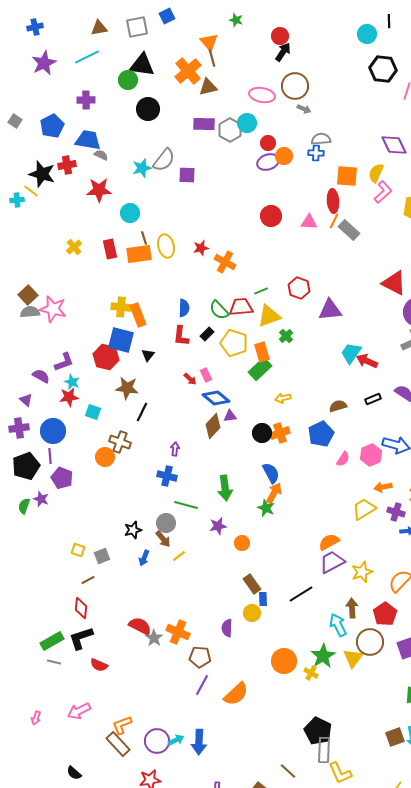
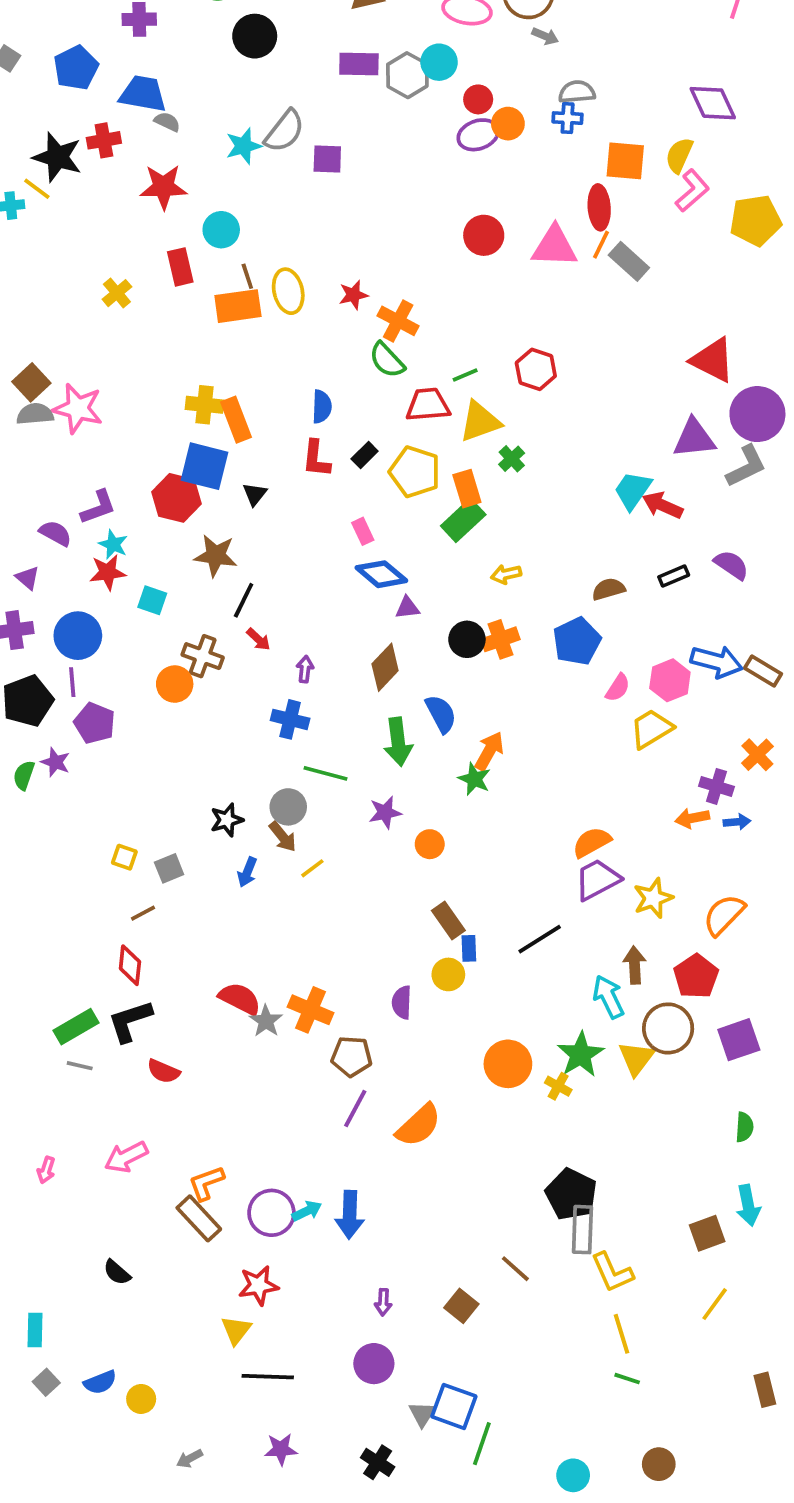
pink triangle: (309, 222) -> (554, 246), size x1.5
red rectangle: (110, 249) -> (180, 267), moved
green semicircle: (219, 310) -> (387, 360), moved
purple triangle: (330, 310) -> (694, 438), moved
red arrow: (190, 379) -> (258, 639), moved
brown diamond: (213, 426) -> (385, 667), moved
blue semicircle: (271, 473) -> (441, 714), moved
orange arrow: (383, 487) -> (692, 818), moved
yellow trapezoid: (364, 509) -> (651, 729), moved
brown square: (395, 737) -> (707, 1233), moved

